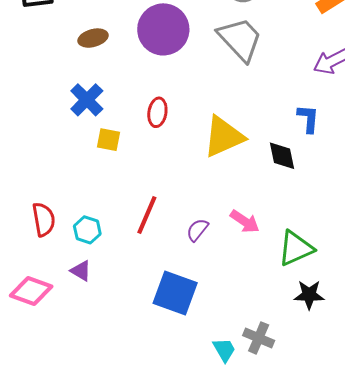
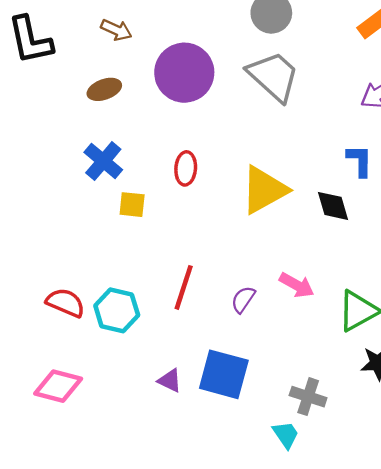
red semicircle: (44, 219) -> (65, 303), turned -52
cyan hexagon: (87, 230) -> (117, 310), size x1.4
purple triangle: (81, 271) -> (170, 380), moved
gray cross: (259, 338) -> (308, 397), moved

